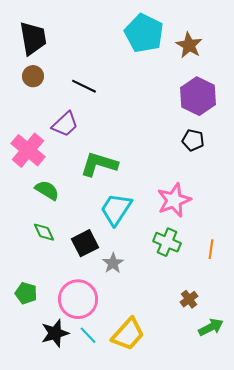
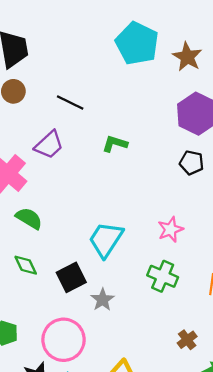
green L-shape: (99, 164) -> (115, 144), moved, size x0.6
pink star: (174, 200) -> (170, 229), size x0.7

